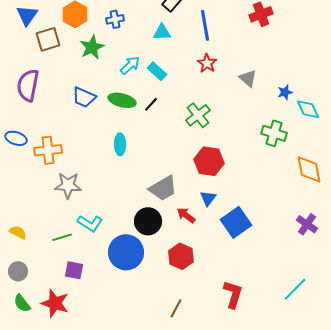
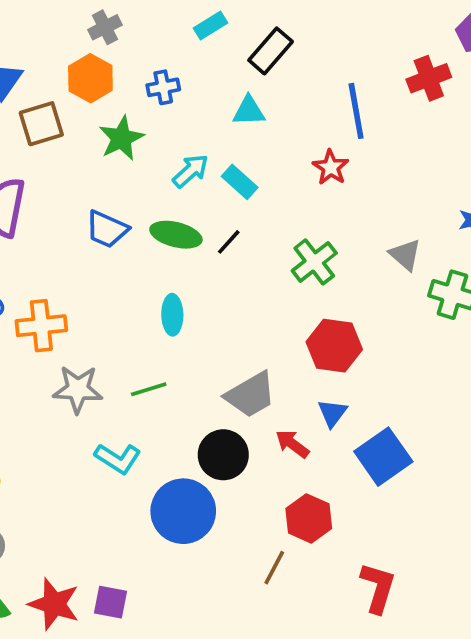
blue line: (205, 25) -> (356, 111), moved
gray triangle: (248, 78) -> (405, 255), moved
green line: (62, 237) -> (149, 389), moved
red hexagon: (181, 256) -> (309, 518), moved
purple square: (74, 270) -> (110, 602), moved
brown line: (176, 308) -> (274, 568), moved

